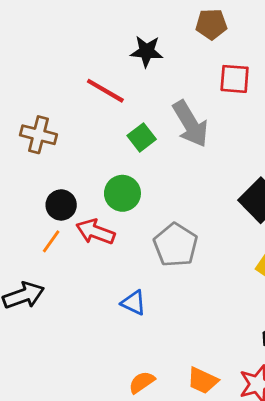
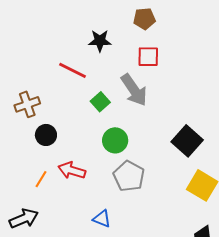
red square: (235, 79) -> (148, 57), moved
brown cross: (38, 135) -> (27, 104), turned -30
green circle: (122, 193) -> (115, 140), moved
black circle: (61, 205) -> (46, 135), moved

